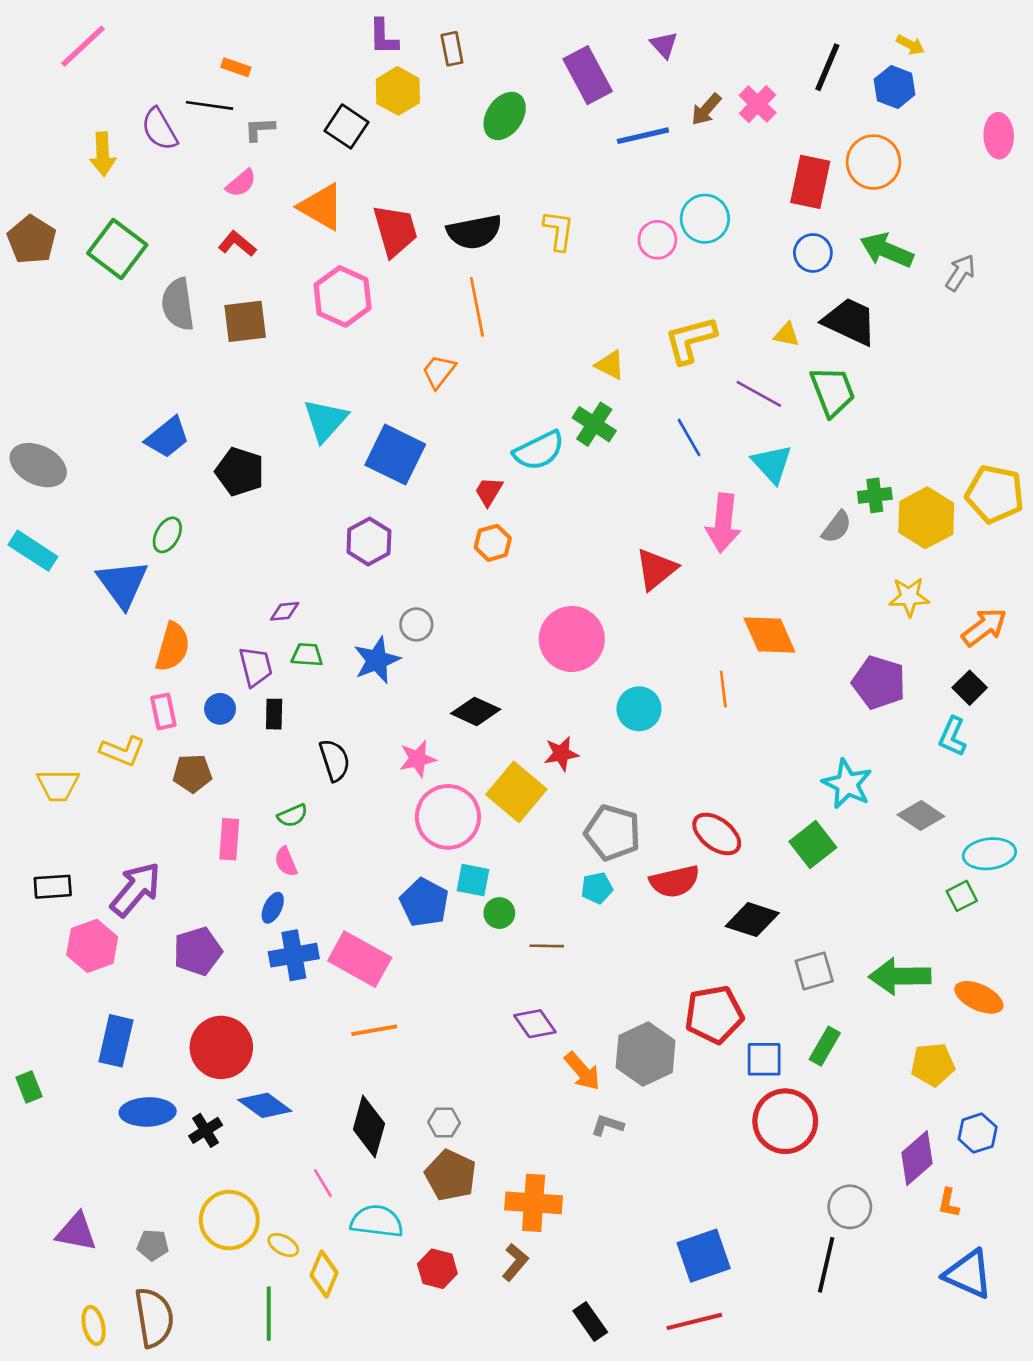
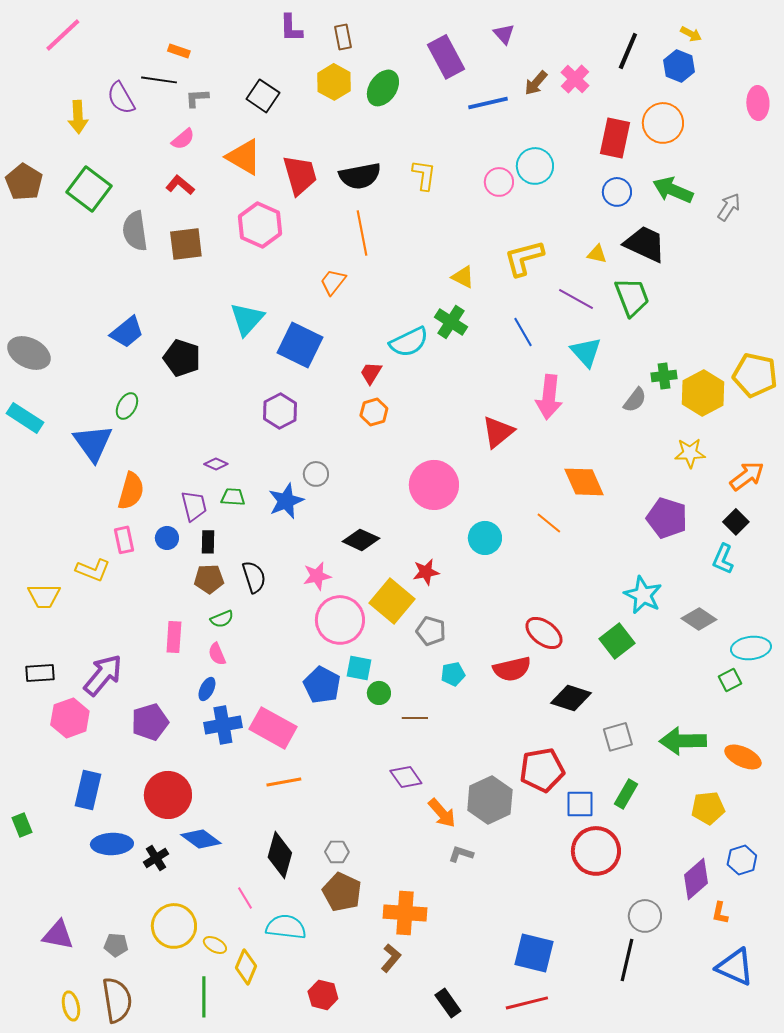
yellow hexagon: (398, 91) -> (334, 82), moved
purple diamond: (285, 611) -> (216, 464), turned 30
orange line: (723, 689) -> (549, 523), turned -44
brown pentagon: (192, 773) -> (209, 579), moved
gray pentagon: (613, 833) -> (431, 631), moved, size x0.7
blue square: (704, 1256) -> (534, 953), turned 33
red hexagon: (437, 1269) -> (323, 995), moved

